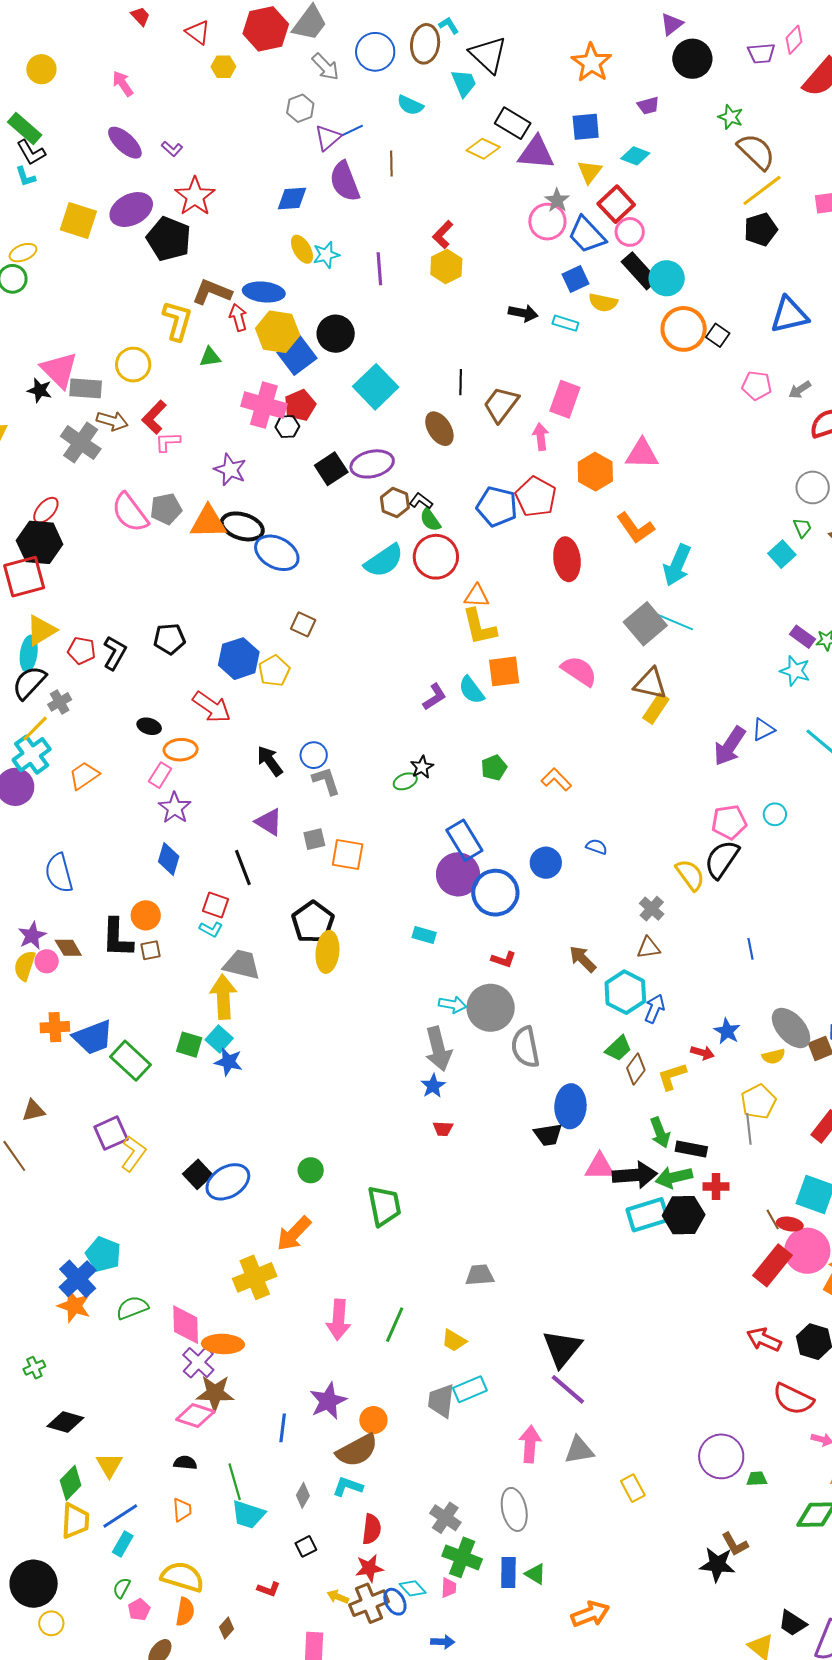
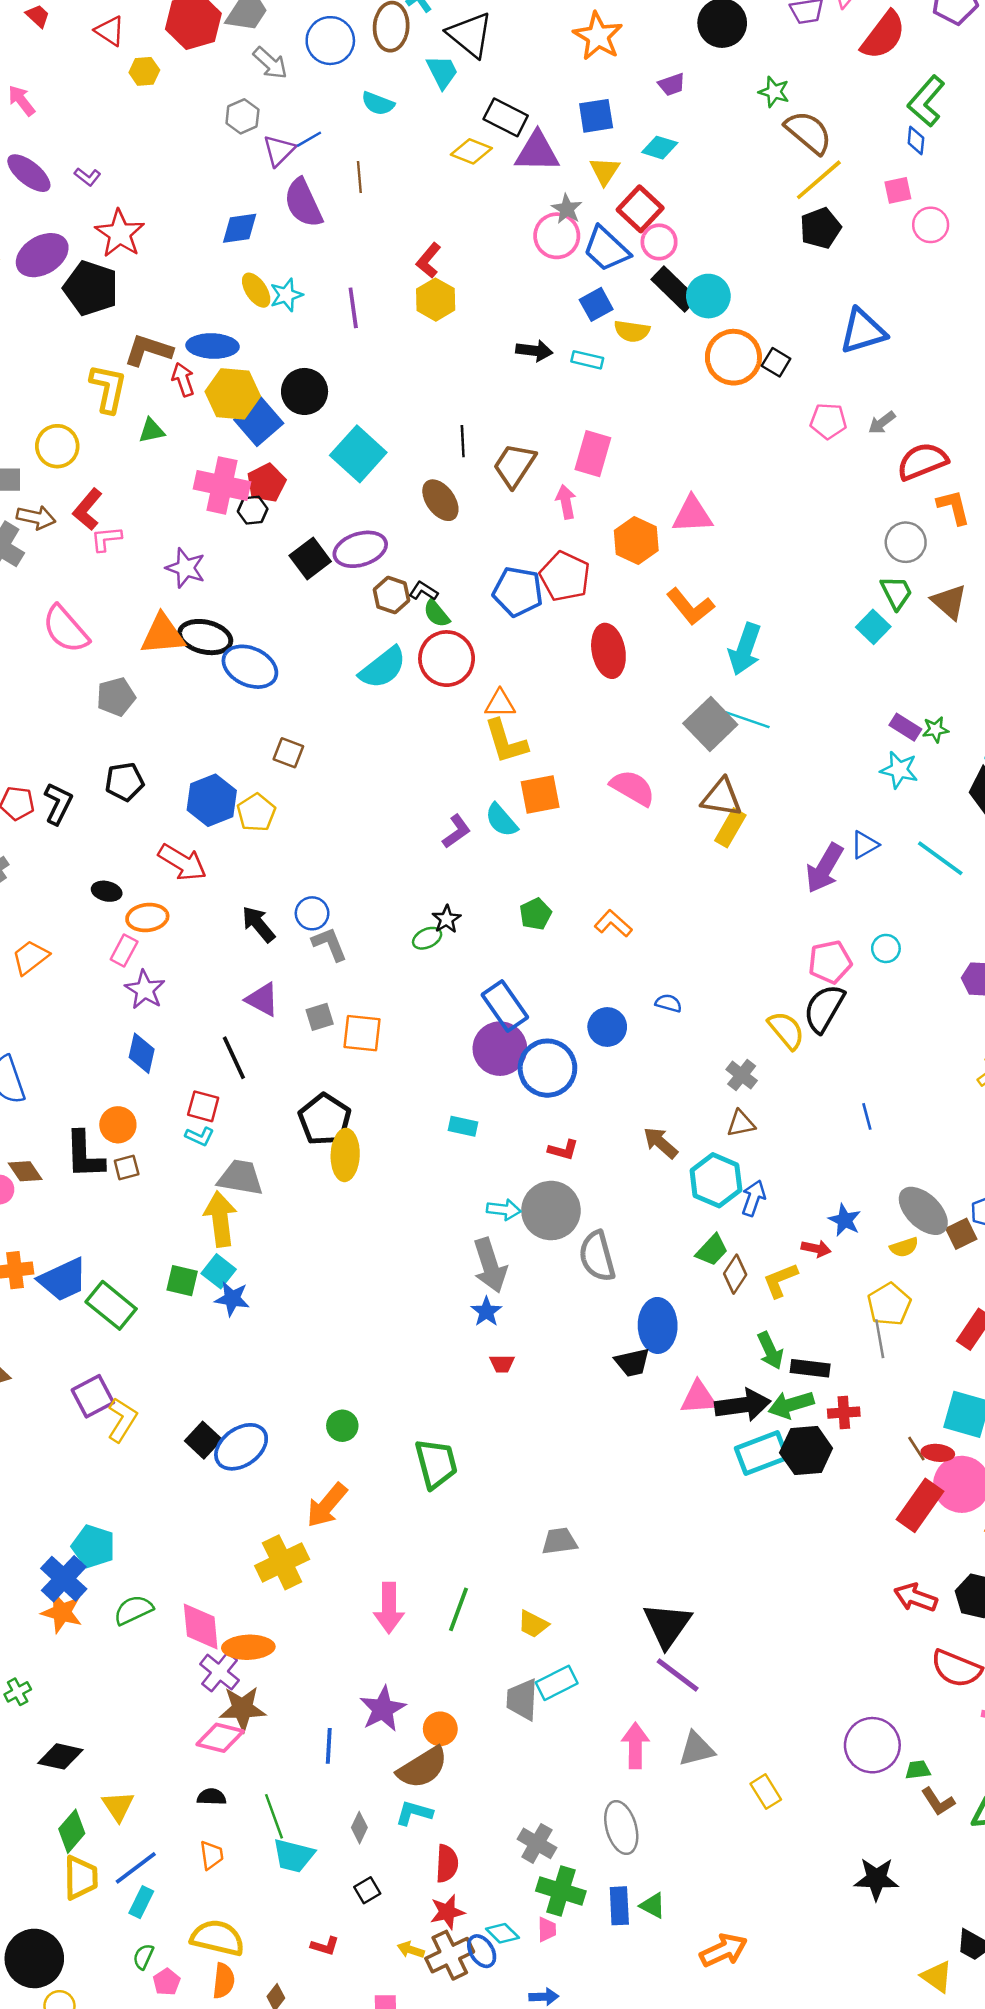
gray pentagon: (166, 509) -> (116, 697), moved
green trapezoid: (802, 528) -> (896, 593), size x1.4
brown L-shape: (735, 1544) -> (938, 1802), moved

